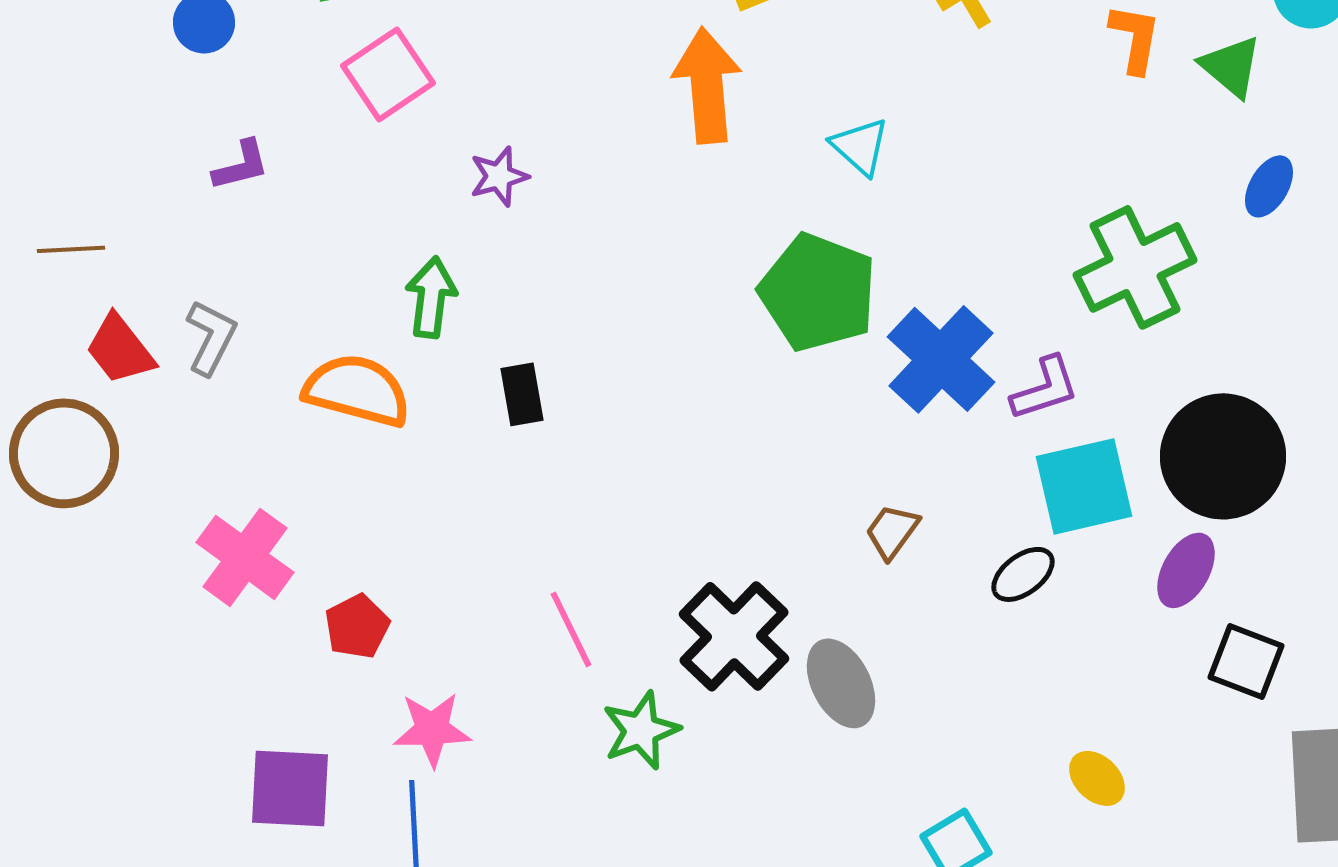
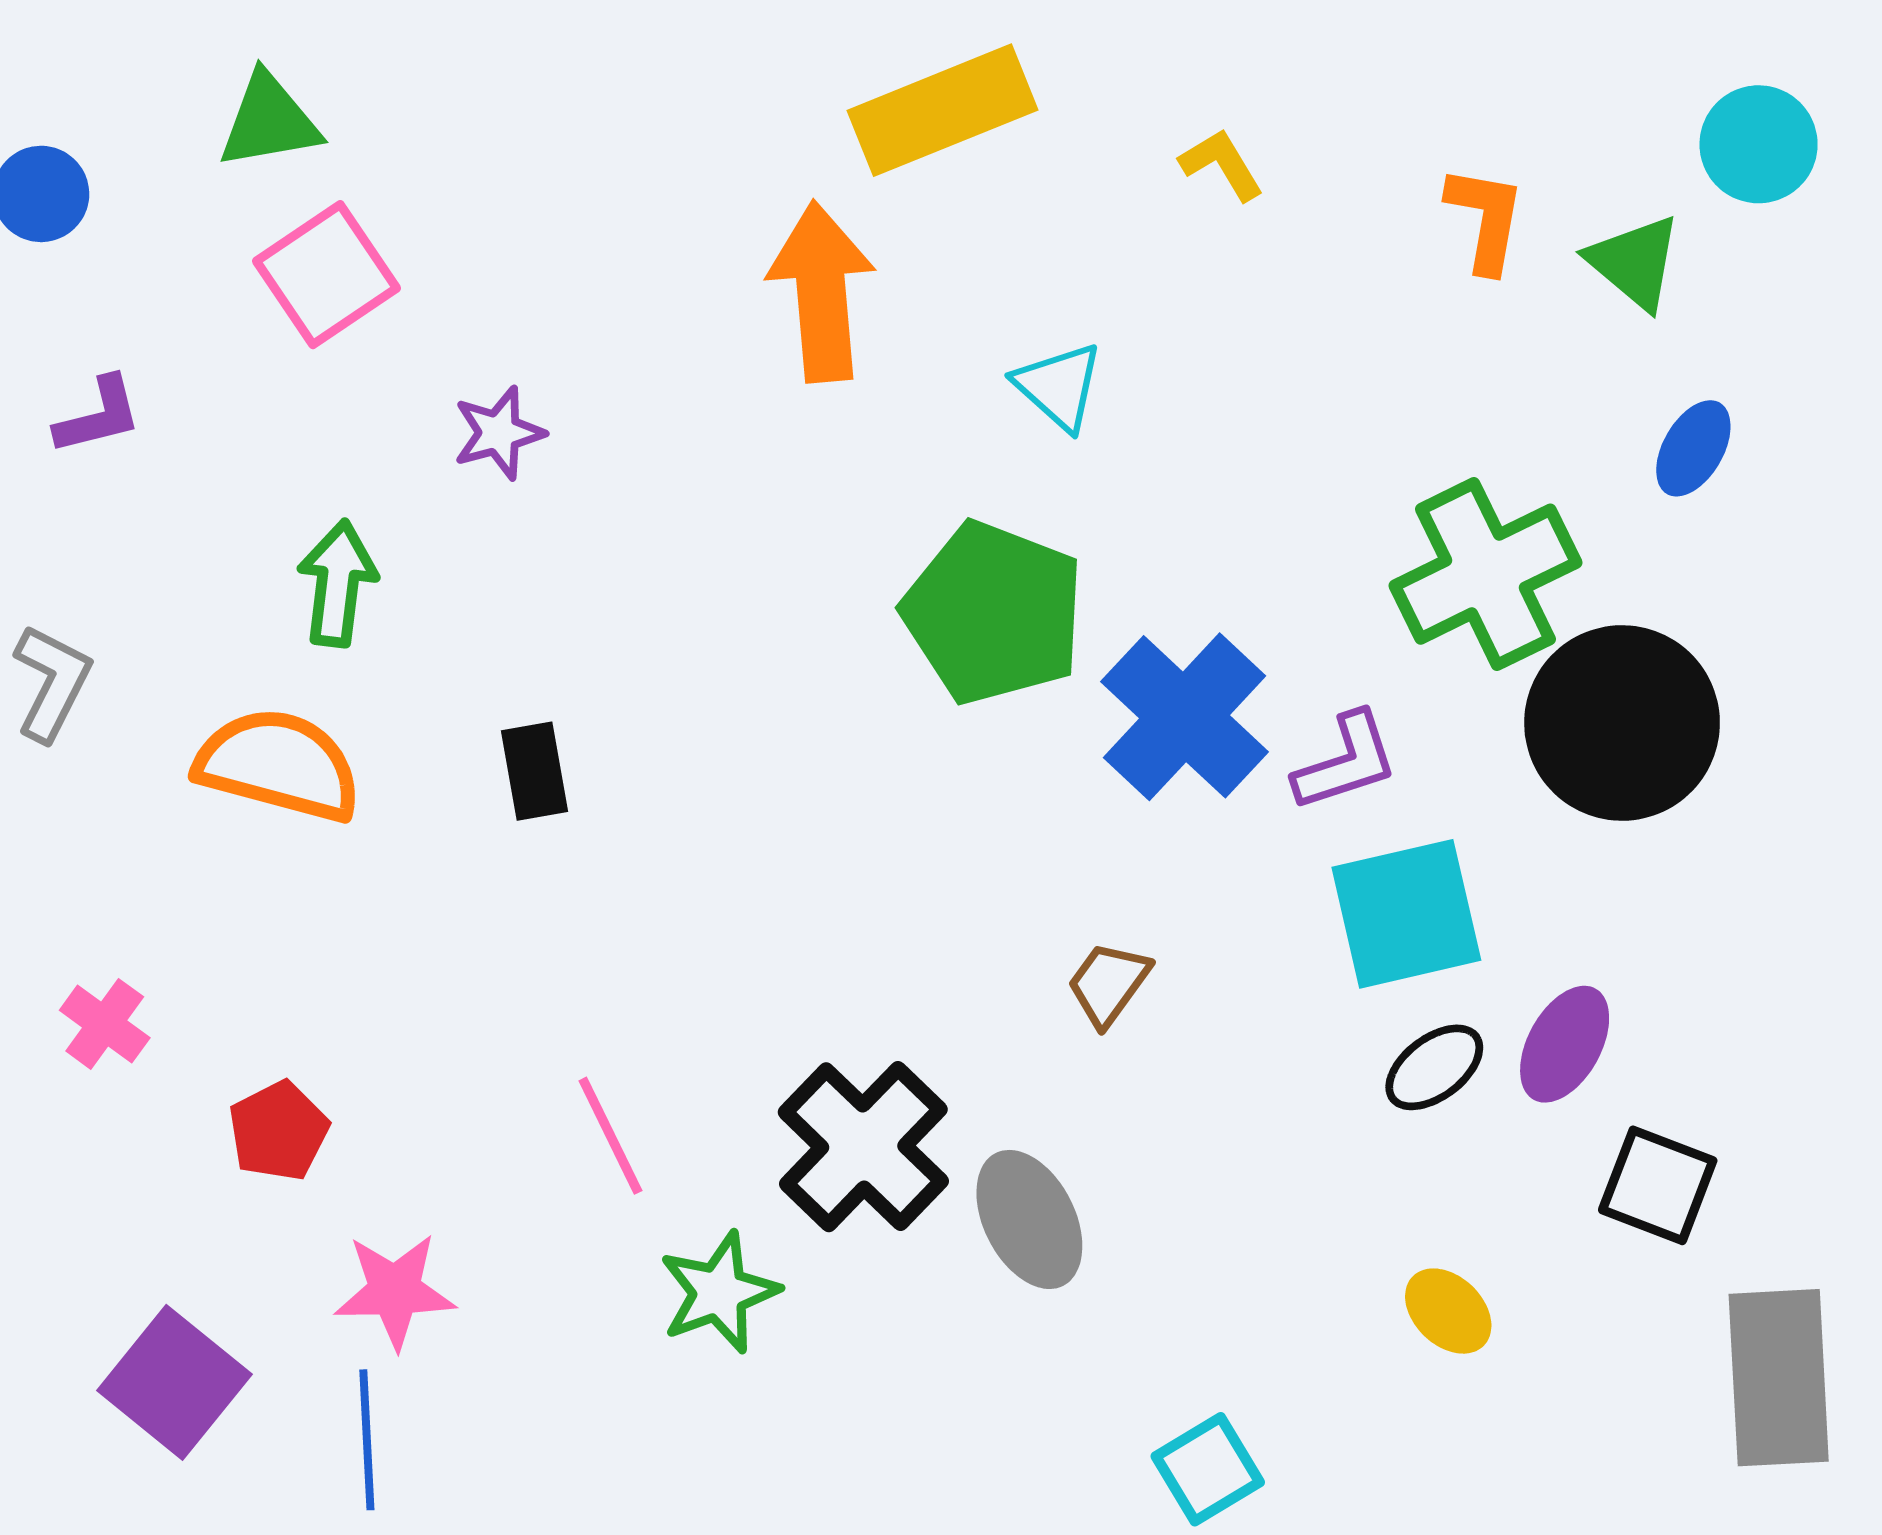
green arrow: (431, 297) -> (337, 583), moved
black circle: (1223, 456) -> (1622, 723), moved
pink cross: (245, 557) -> (105, 1024), size x0.6
black ellipse: (1023, 574) -> (1434, 1067), moved
yellow ellipse: (1097, 778) -> (1448, 1311), moved
purple square: (290, 788) -> (174, 1382), turned 36

